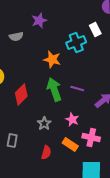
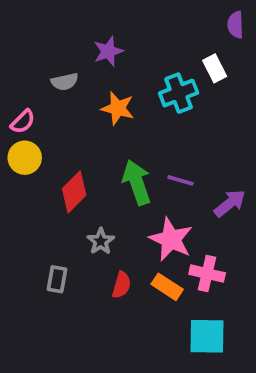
orange star: (52, 60) -> (118, 108), moved
pink star: (72, 120) -> (171, 239), size x1.6
gray star: (44, 124) -> (101, 241), moved
red semicircle: (46, 152) -> (122, 285), moved

